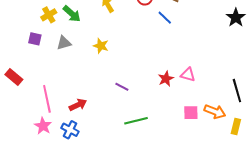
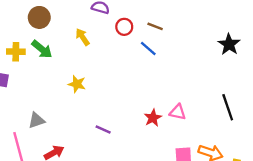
yellow cross: (49, 15) -> (16, 52), turned 35
gray triangle: (64, 43) -> (36, 120), moved
black line: (237, 91) -> (228, 107), moved

